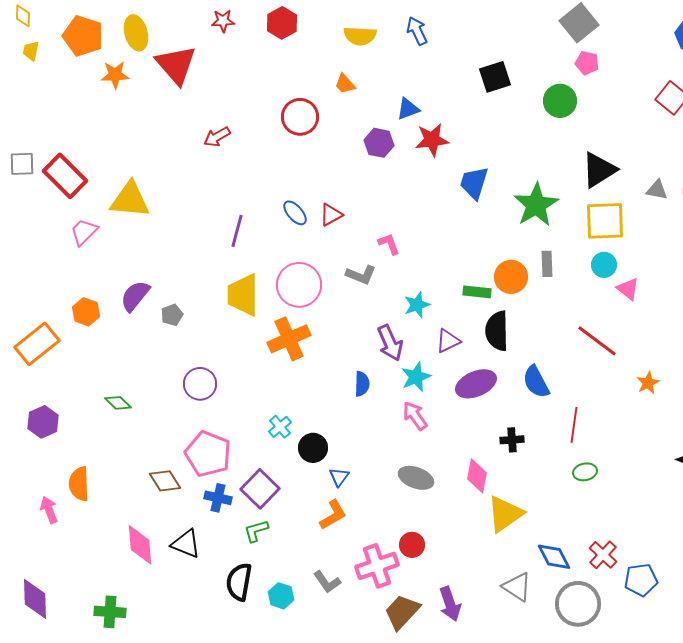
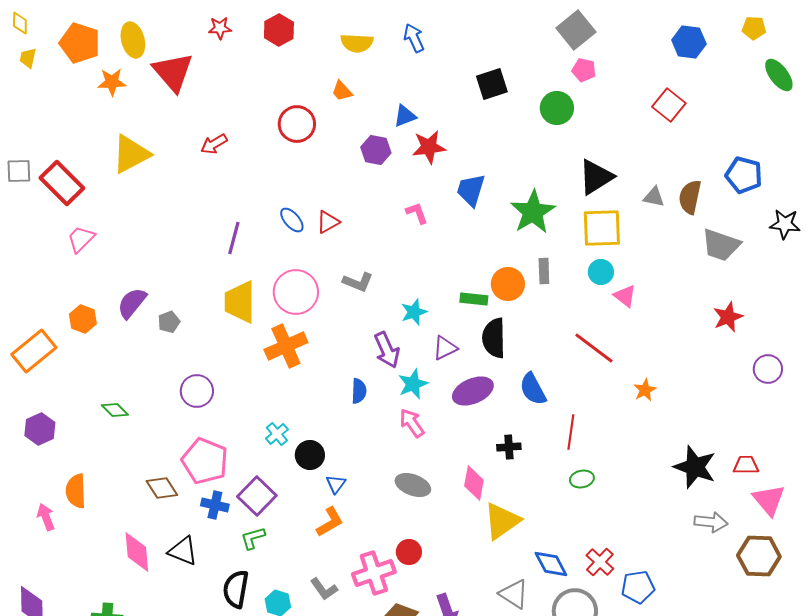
yellow triangle: (130, 200) -> (131, 154), moved, turned -33
pink L-shape: (389, 244) -> (417, 213), moved

